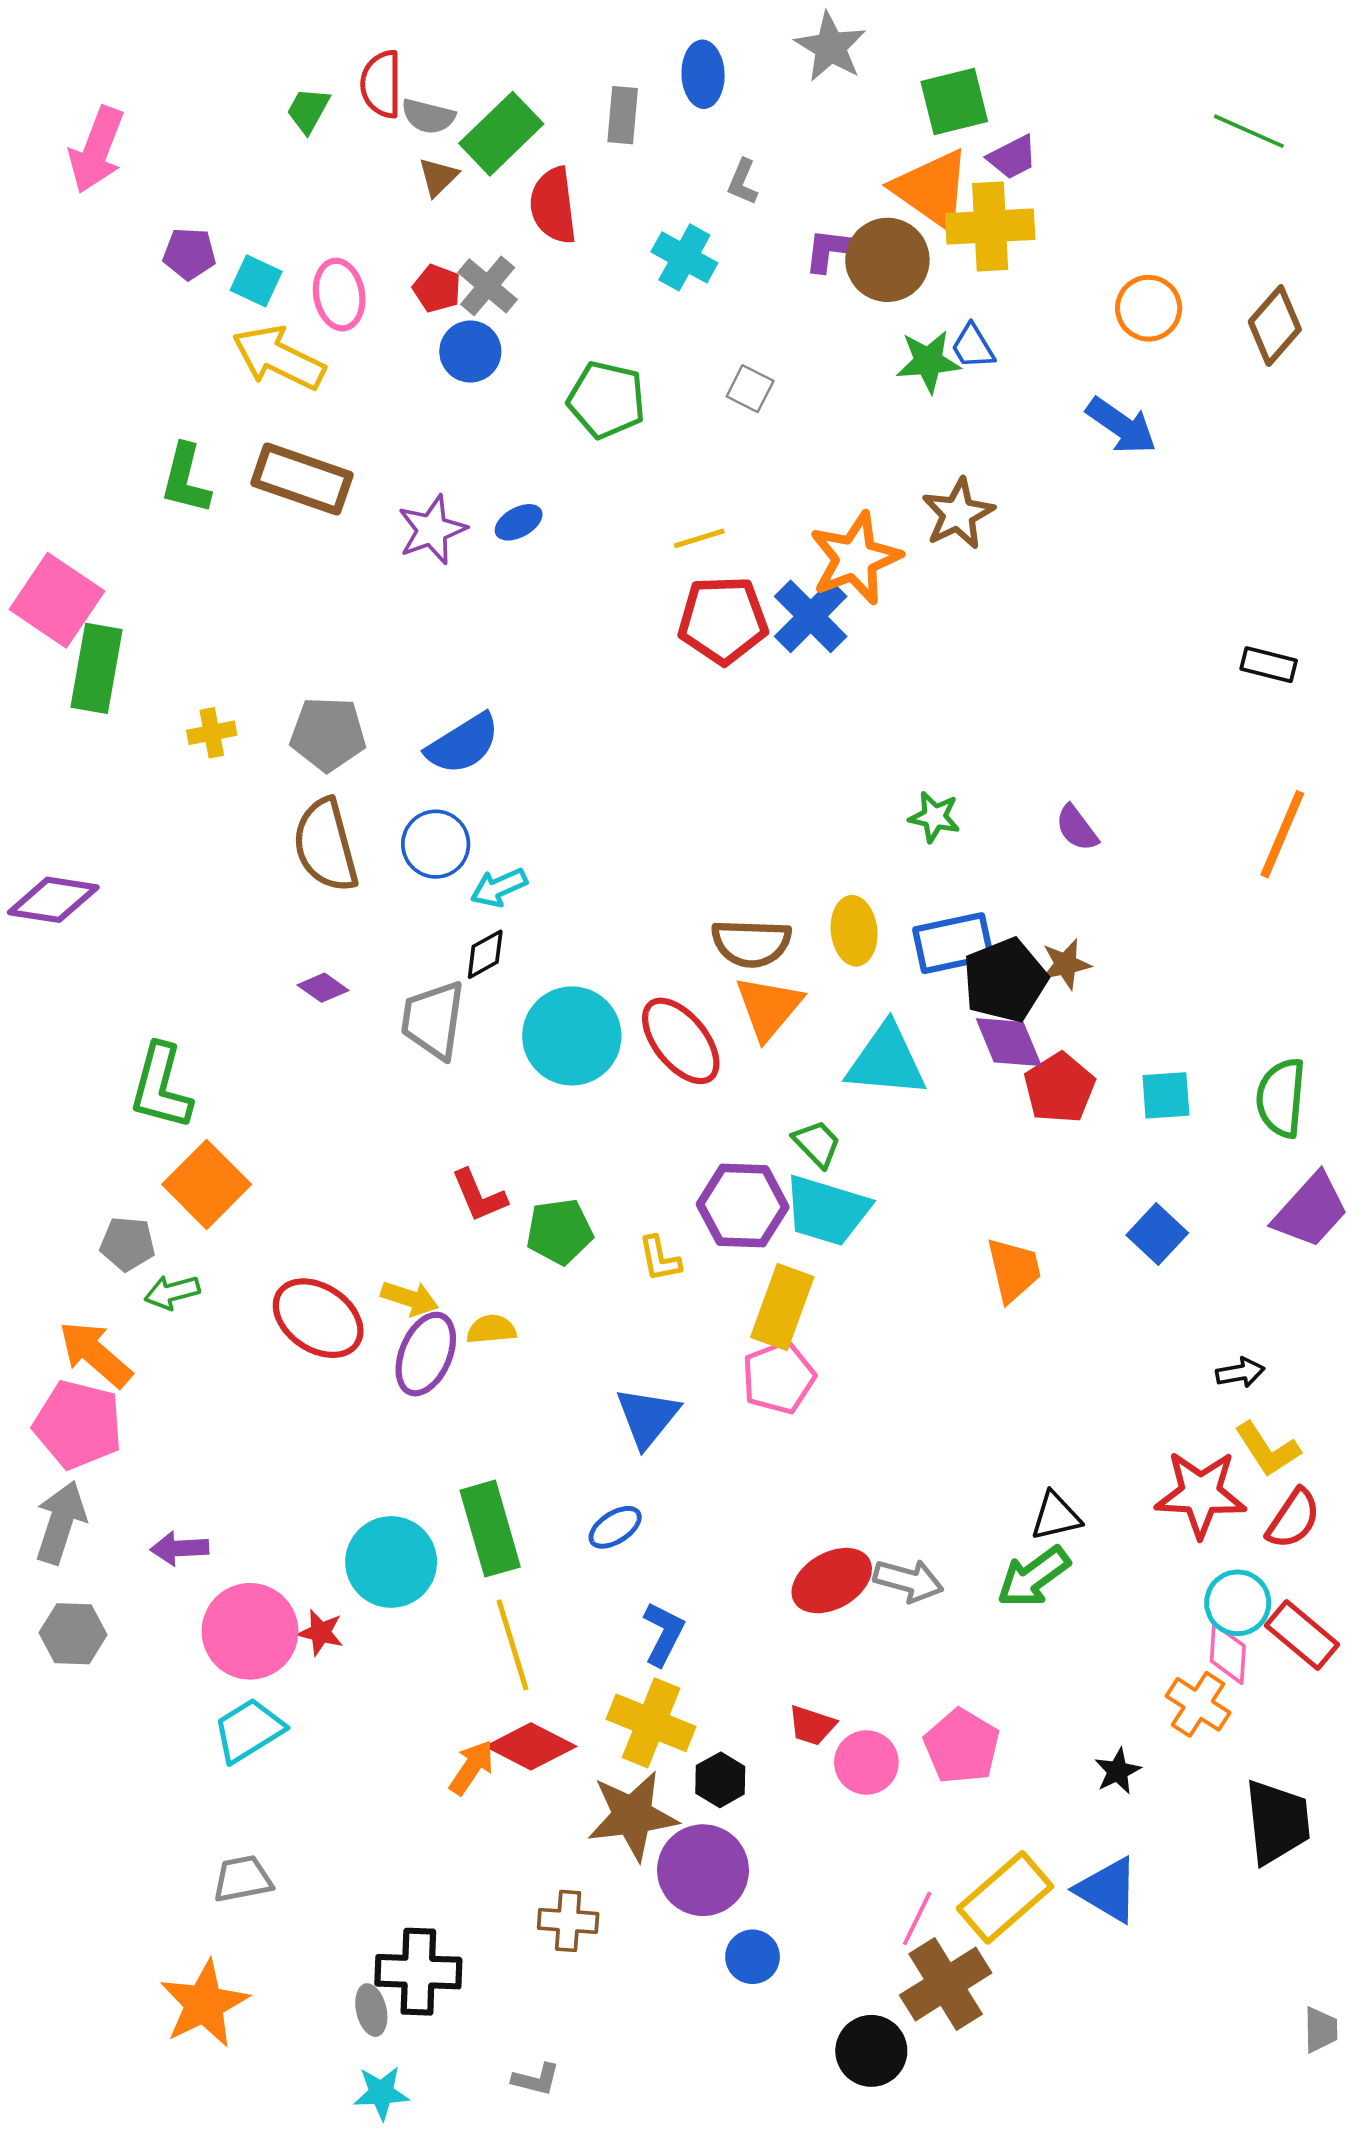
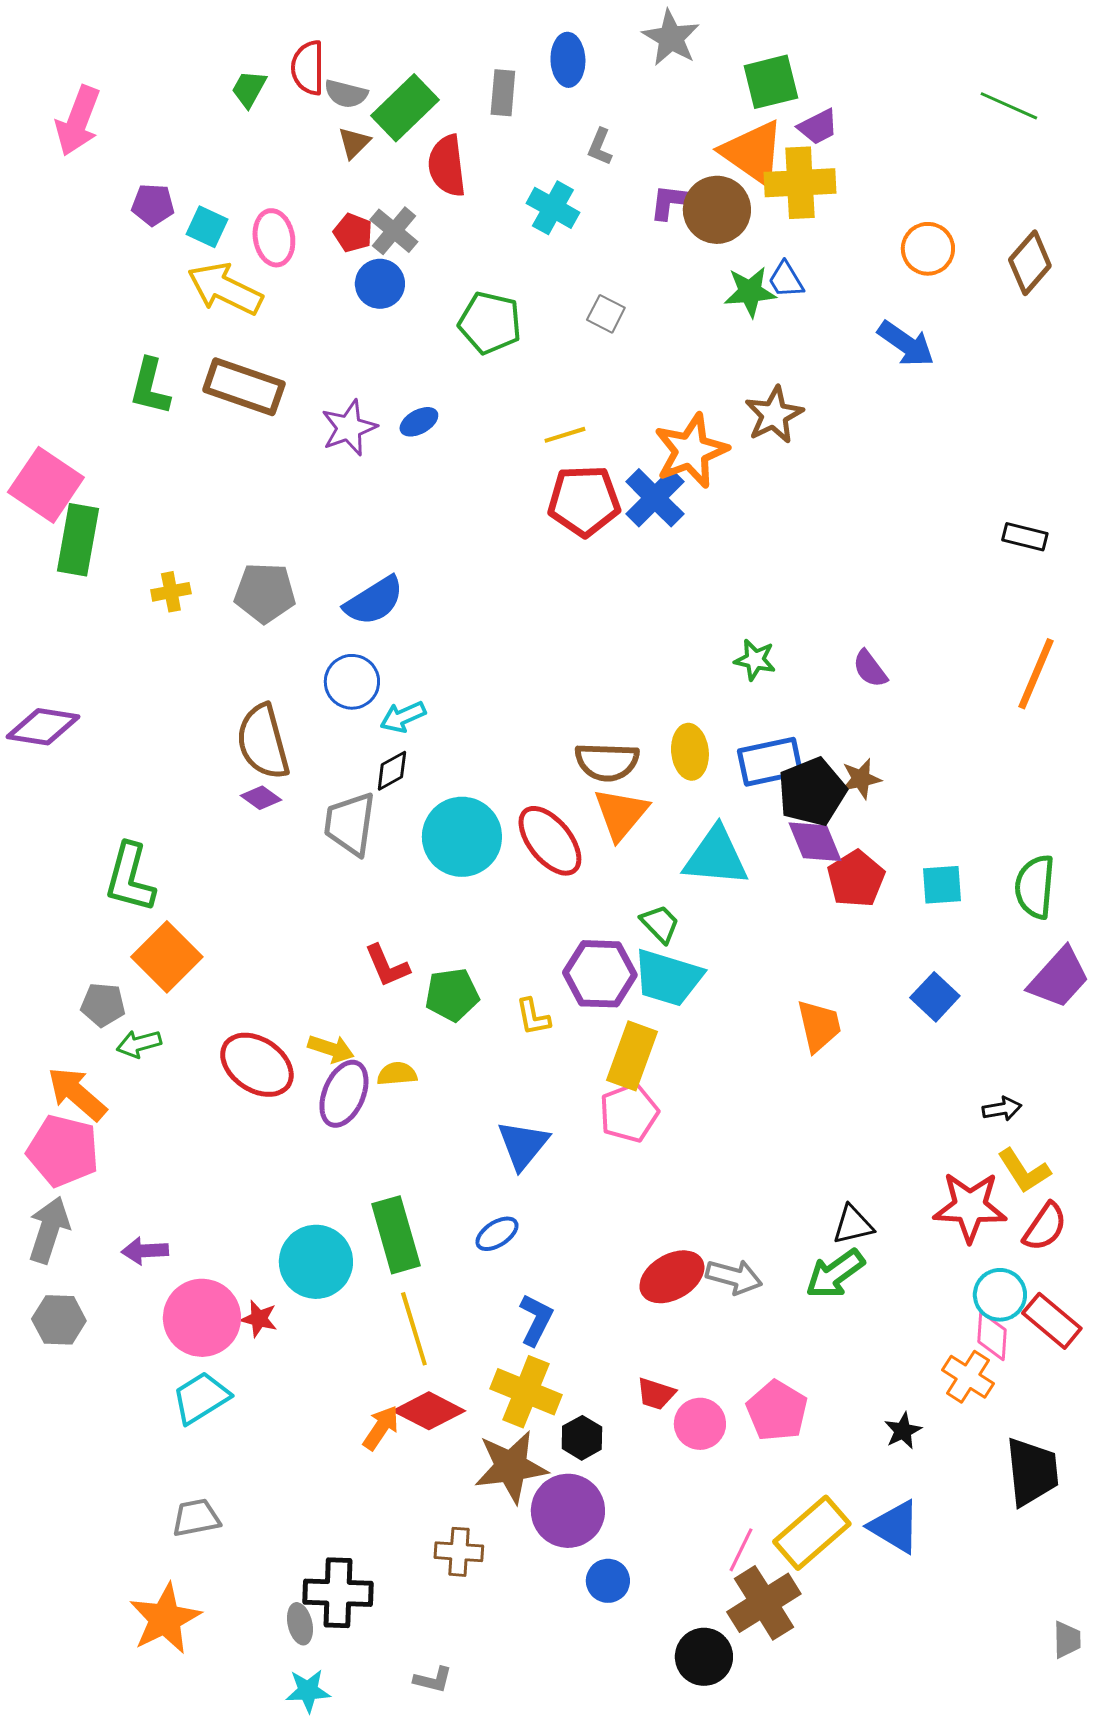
brown semicircle: (326, 845) -> (263, 742), moved

